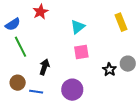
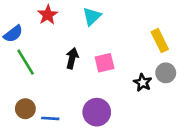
yellow rectangle: (121, 22) -> (160, 41), moved
cyan triangle: (78, 27) -> (92, 16), moved
black arrow: (44, 67) -> (72, 58), moved

